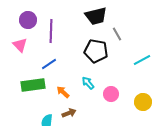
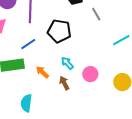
black pentagon: (96, 51) -> (59, 31), moved
brown arrow: (69, 113) -> (64, 83), moved, turned -96

